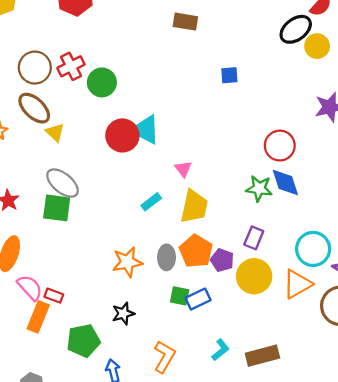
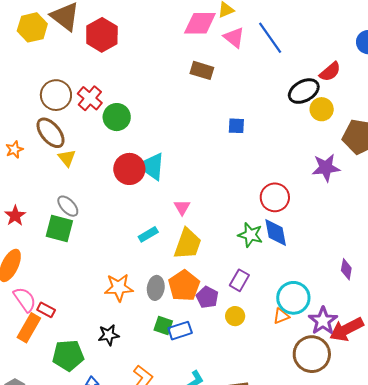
red cross: (71, 66) -> (90, 98), turned -30
gray ellipse: (63, 183) -> (68, 206), size x0.7
yellow circle: (254, 276) -> (235, 316), size x0.6
orange triangle: (297, 284) -> (281, 316), moved, size x0.6

